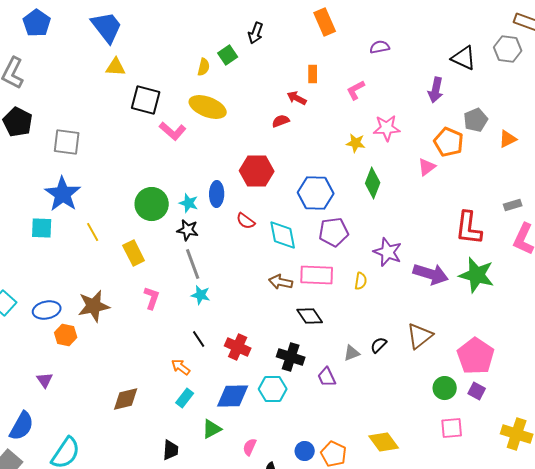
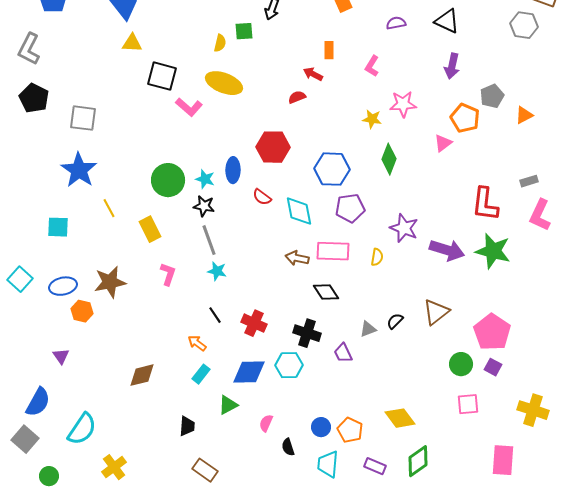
green square: (228, 55) -> (244, 31), turned 30
black triangle: (464, 58) -> (447, 21), moved
pink L-shape: (356, 90) -> (372, 66), turned -30
cyan square: (42, 228) -> (58, 227), moved

